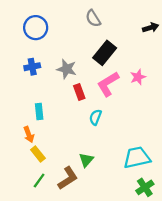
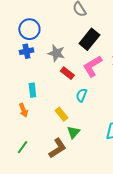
blue circle: (36, 28) -> (29, 29), moved
red rectangle: (79, 92) -> (67, 73), turned -32
yellow rectangle: (38, 154) -> (61, 114), moved
green line: (39, 180) -> (22, 147), moved

